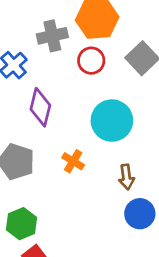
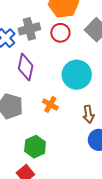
gray cross: (52, 36) -> (29, 29), moved
green hexagon: (22, 224) -> (35, 147), moved

